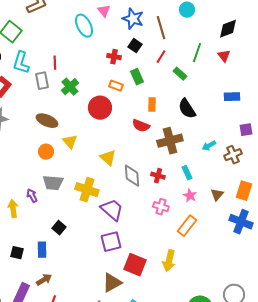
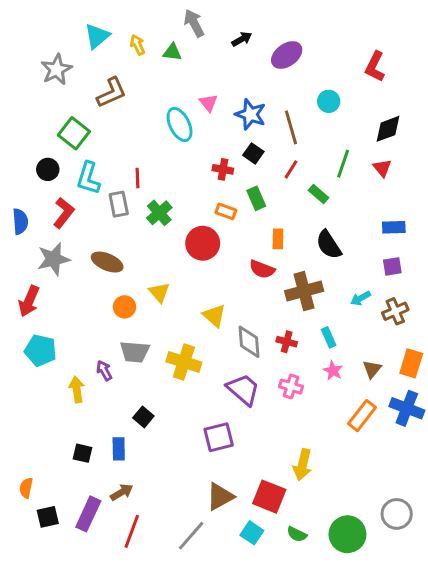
brown ellipse: (47, 121) -> (107, 262), moved
purple square: (246, 130) -> (392, 266), moved
purple trapezoid: (112, 210) -> (243, 389), moved
orange rectangle: (187, 226) -> (362, 416), moved
red square: (135, 265) -> (269, 497), moved

